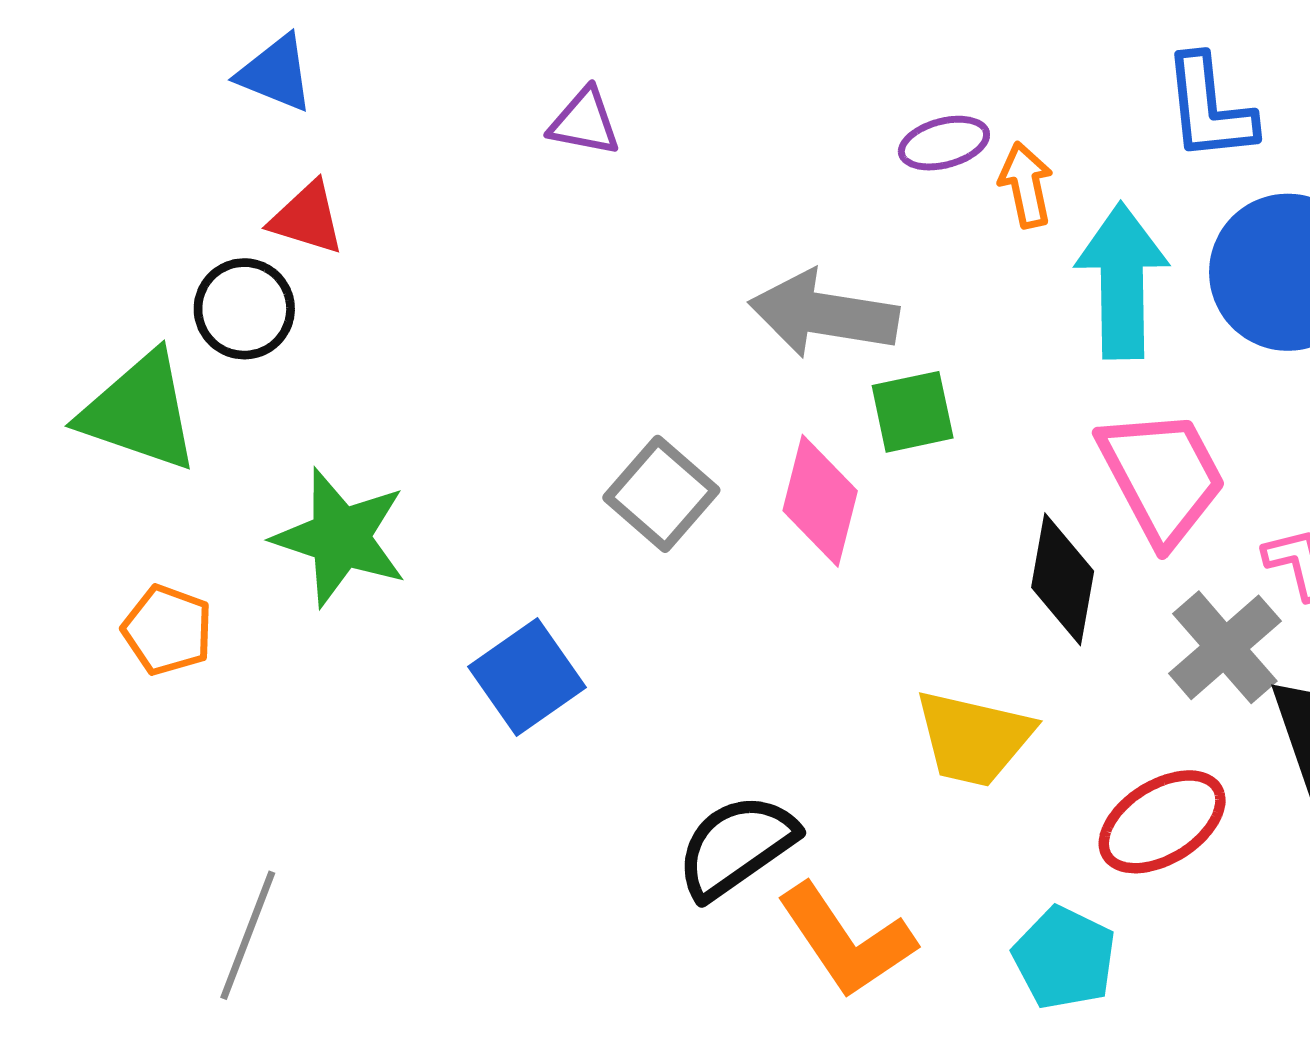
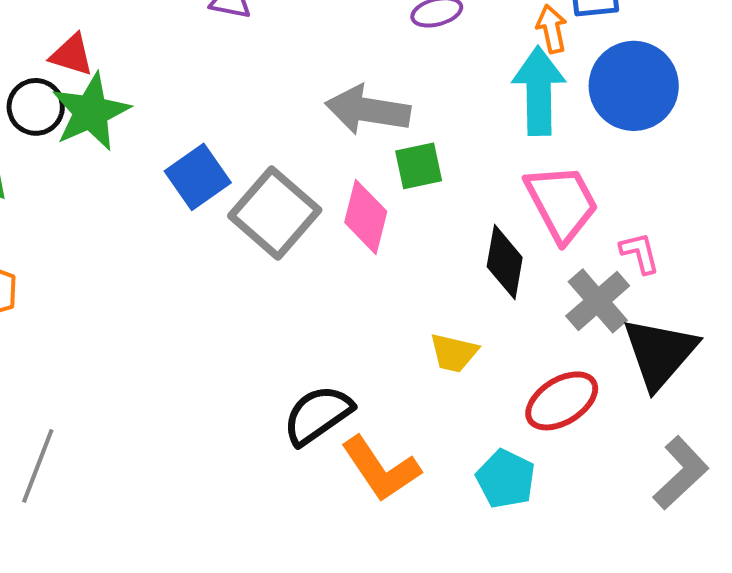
orange arrow: (1026, 185) -> (552, 29), moved
gray square: (661, 494) -> (275, 213), size x1.4
green star: (340, 537) -> (91, 112), moved, turned 30
blue square: (527, 677) -> (198, 177), moved
yellow trapezoid: (974, 738) -> (454, 353), size x0.7

